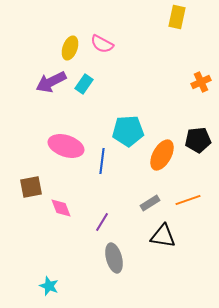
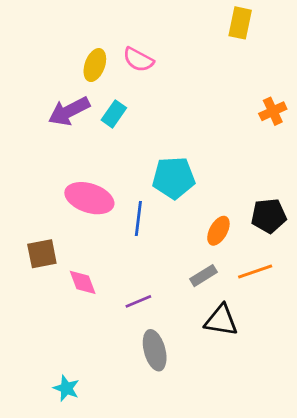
black pentagon: (198, 140) -> (269, 216), moved
orange ellipse: (162, 155) -> (218, 231), moved, size x0.7
purple line: (102, 222) -> (138, 301), turned 36

